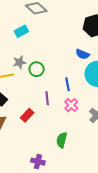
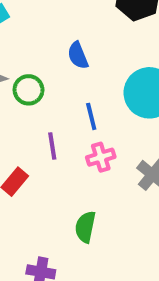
blue semicircle: (82, 54) -> (78, 55), moved, turned 48
pink cross: (71, 105) -> (101, 157), turned 32

